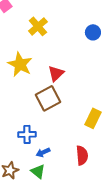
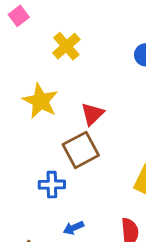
blue cross: (27, 134) -> (52, 185), moved

